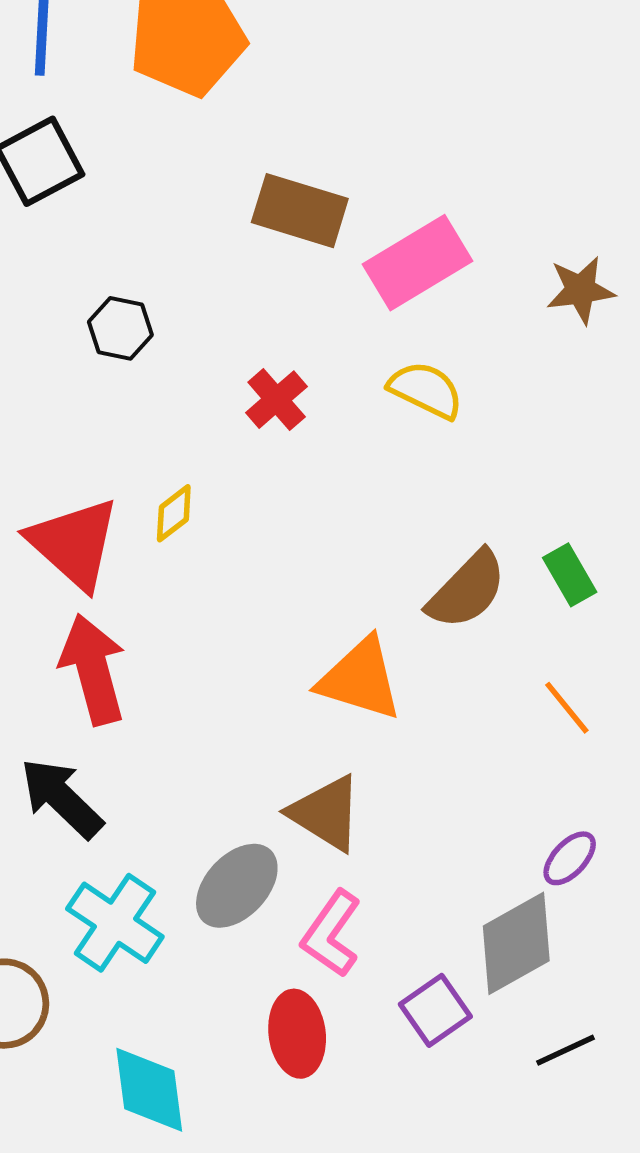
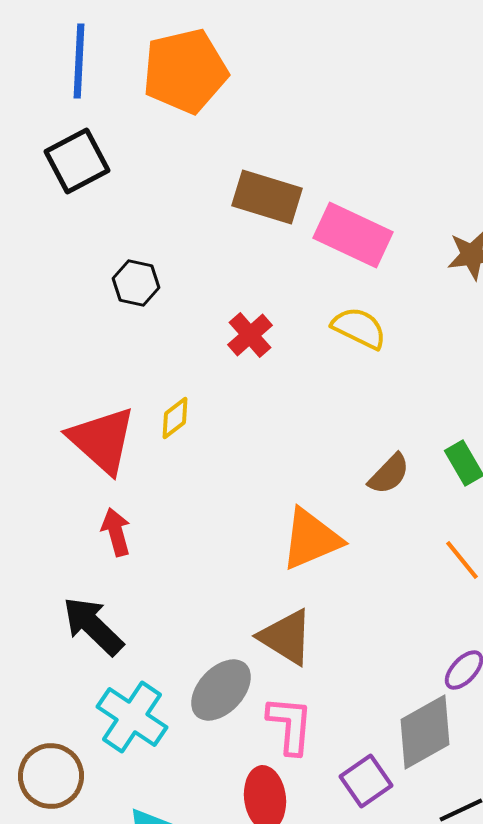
pink rectangle: (418, 263) -> (353, 235), turned 56
brown semicircle: (467, 590) -> (389, 474), size x0.7
red arrow: (93, 669) -> (116, 532), size x0.6
orange triangle: (360, 679) -> (311, 539), turned -40
pink L-shape: (331, 934) -> (290, 725), turned 150

